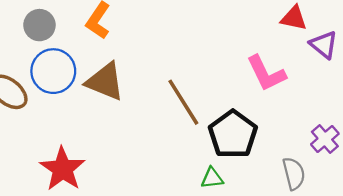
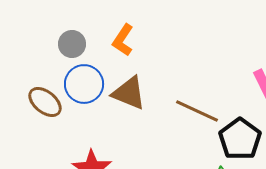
brown line: (183, 102) -> (197, 111), turned -33

